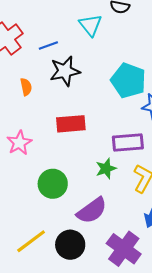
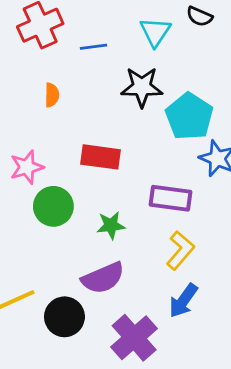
black star: (65, 71) -> (142, 87), moved
green star: (106, 169) -> (111, 225), moved
green circle: (53, 184) -> (53, 206), moved

